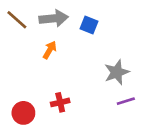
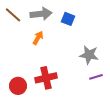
gray star: (117, 72) -> (89, 55), turned 30
red cross: (60, 102) -> (46, 78), size x1.5

